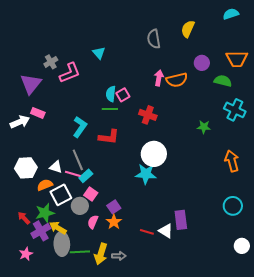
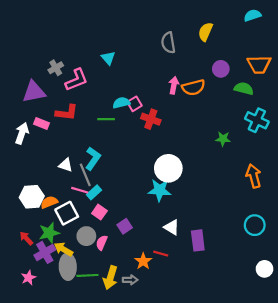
purple triangle: (31, 84) -> (34, 92), turned 40
cyan semicircle: (111, 94) -> (121, 103), turned 70
green line: (110, 109) -> (106, 119), moved
red cross: (148, 115) -> (151, 119), moved
white arrow: (20, 122) -> (22, 133), turned -48
cyan L-shape: (80, 127) -> (93, 158), moved
red L-shape: (109, 137) -> (67, 113), moved
white triangle: (56, 167) -> (66, 165), moved
white hexagon: (26, 168) -> (32, 197), moved
gray circle: (80, 206) -> (86, 236), moved
orange star: (114, 222) -> (143, 261), moved
white triangle: (166, 231) -> (172, 227), moved

